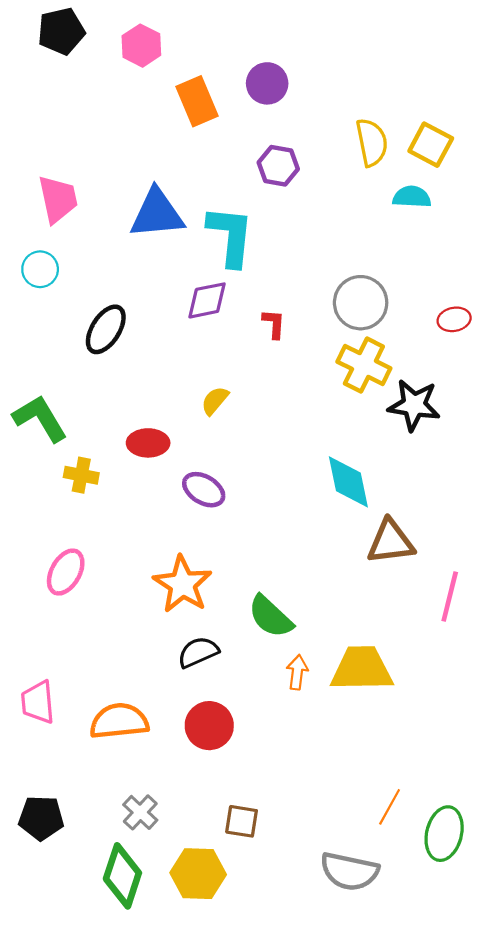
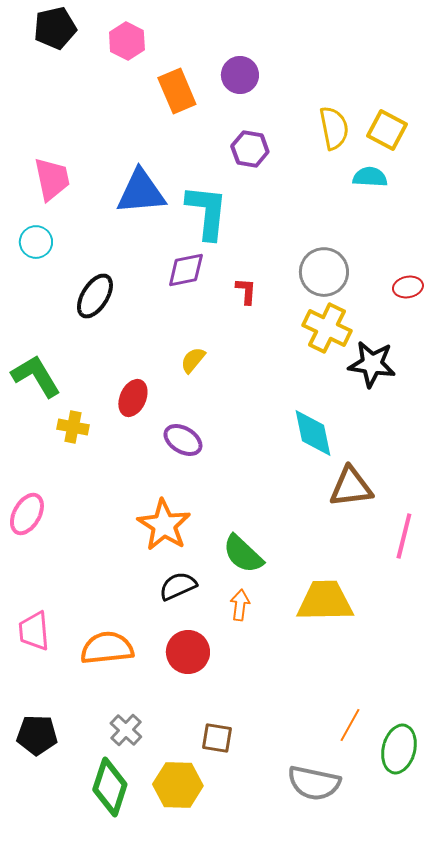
red ellipse: (148, 443) -> (133, 398), turned -66
pink ellipse: (66, 572) -> (27, 514), moved
orange arrow: (297, 672) -> (240, 605), moved

